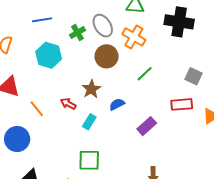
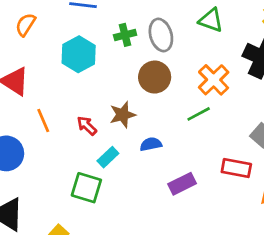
orange cross: (134, 37) -> (214, 80), moved
green square: (89, 160) -> (86, 188), moved

